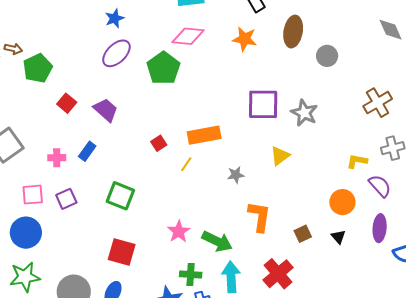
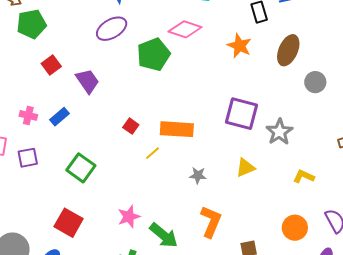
red square: (159, 143) -> (131, 126), turned -35
yellow L-shape: (357, 161) -> (304, 176), moved

